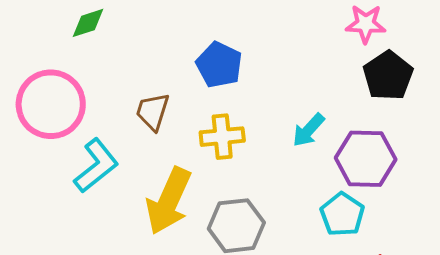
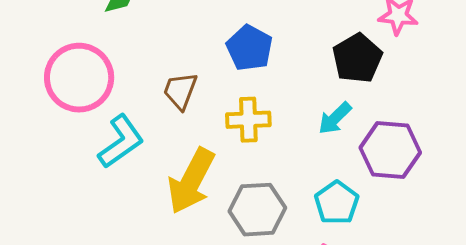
black pentagon: (388, 76) -> (357, 58), moved
cyan pentagon: (342, 214) -> (337, 203), moved

